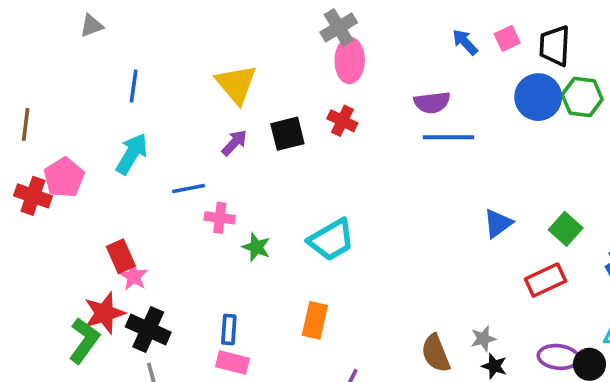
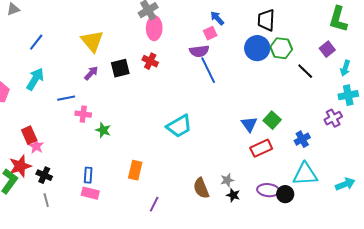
pink square: (507, 38) -> (210, 33), moved
blue line: (134, 86) -> (36, 42), turned 30
blue line: (449, 137) -> (208, 70), turned 64
blue triangle: (498, 223) -> (249, 124), moved, turned -30
cyan trapezoid: (331, 240) -> (179, 126), moved
black cross: (148, 330) -> (44, 175), size x0.7

